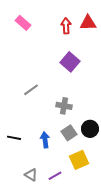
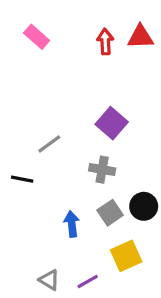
purple square: (70, 62) -> (112, 123), moved
black line: (14, 138) -> (22, 179), moved

